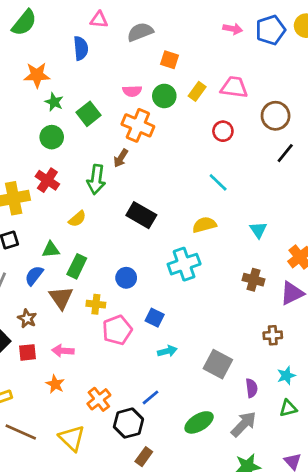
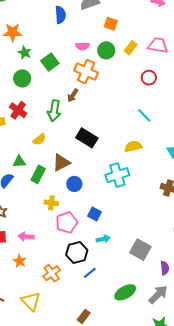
blue semicircle: (81, 48) -> (60, 15), moved
brown triangle: (61, 298) -> (61, 163), moved, turned 36
black hexagon: (128, 423) -> (77, 253), moved

